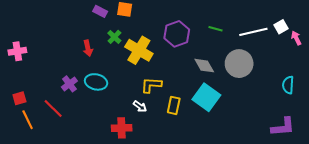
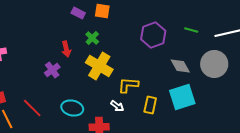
yellow cross: (139, 50) -> (99, 66), moved
cyan ellipse: (96, 82) -> (72, 108), moved
purple cross: (69, 84) -> (52, 70), moved
cyan square: (206, 97) -> (182, 97), turned 36

